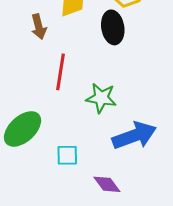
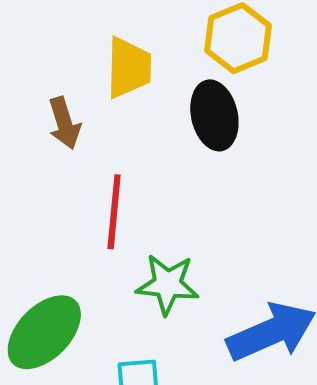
green star: (101, 98) -> (168, 284), moved

